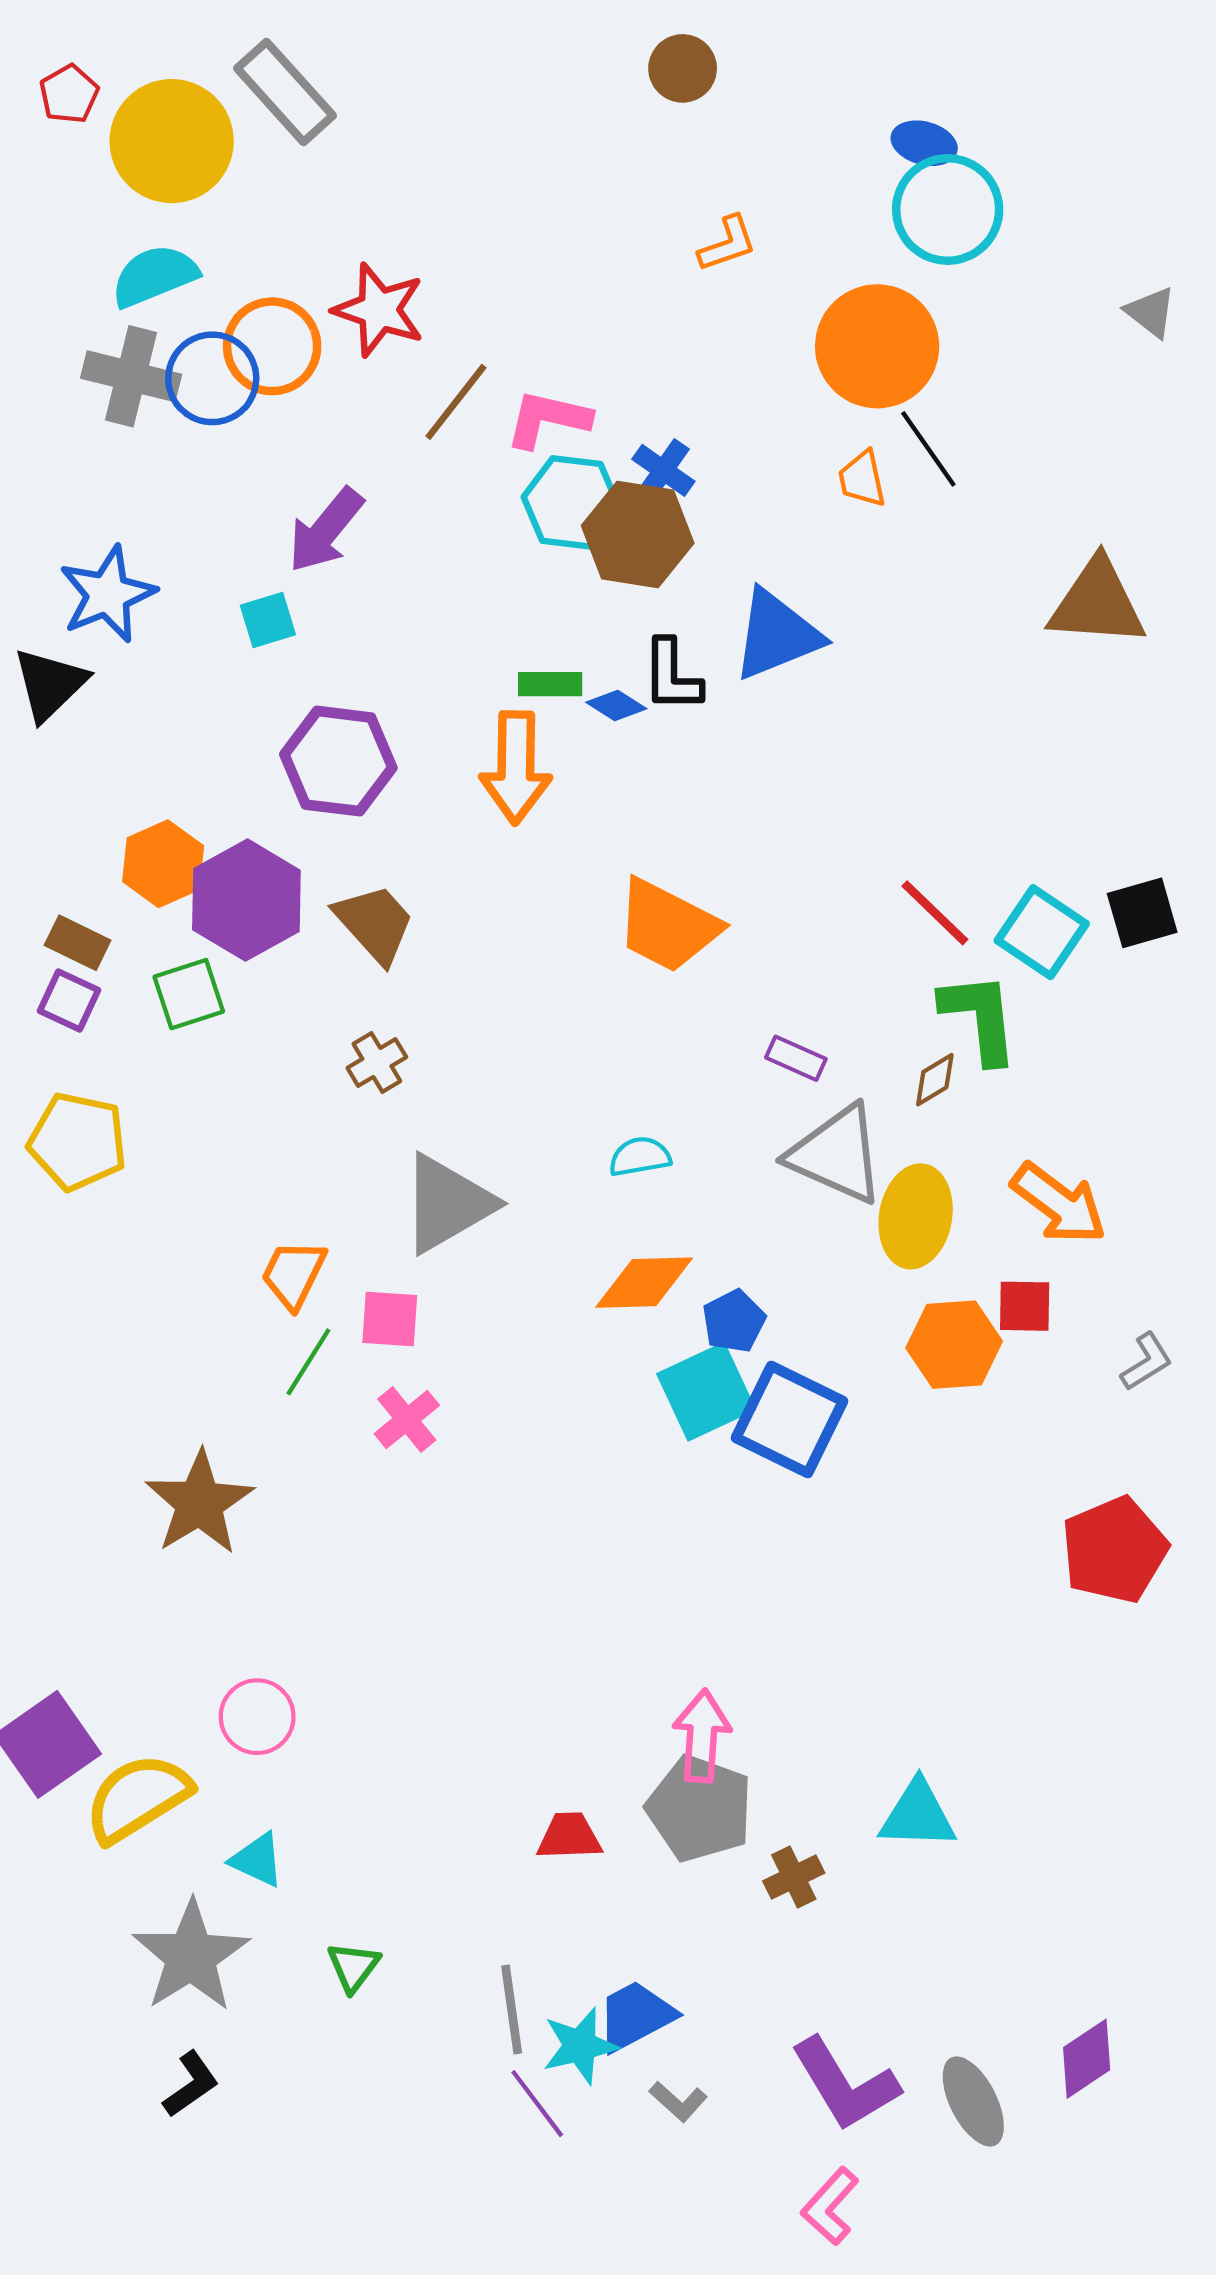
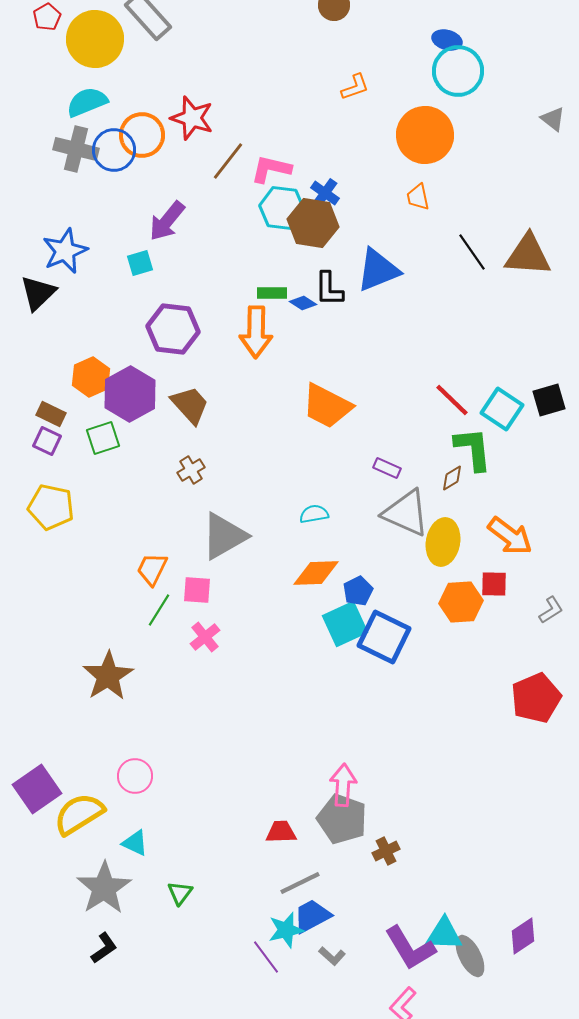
black line: (928, 449) -> (472, 252), moved
cyan triangle: (918, 1815) -> (444, 934), moved
gray line: (512, 2010) -> (300, 883), moved, turned 72

